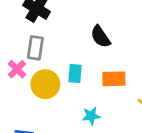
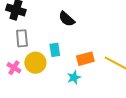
pink cross: (17, 69) -> (14, 68), moved
orange rectangle: (114, 79) -> (85, 59), moved

